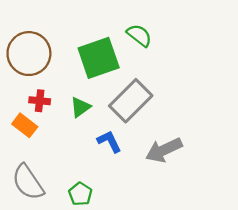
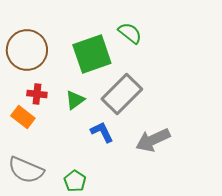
gray semicircle: (28, 182) -> (26, 170), turned -33

